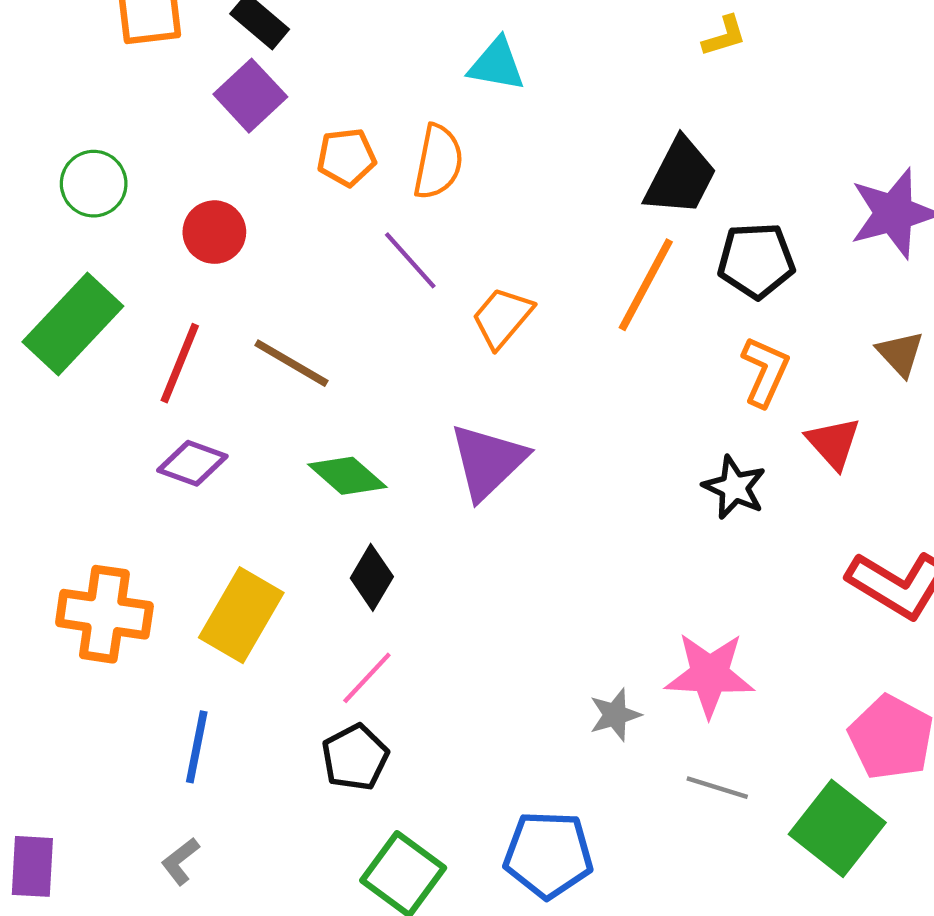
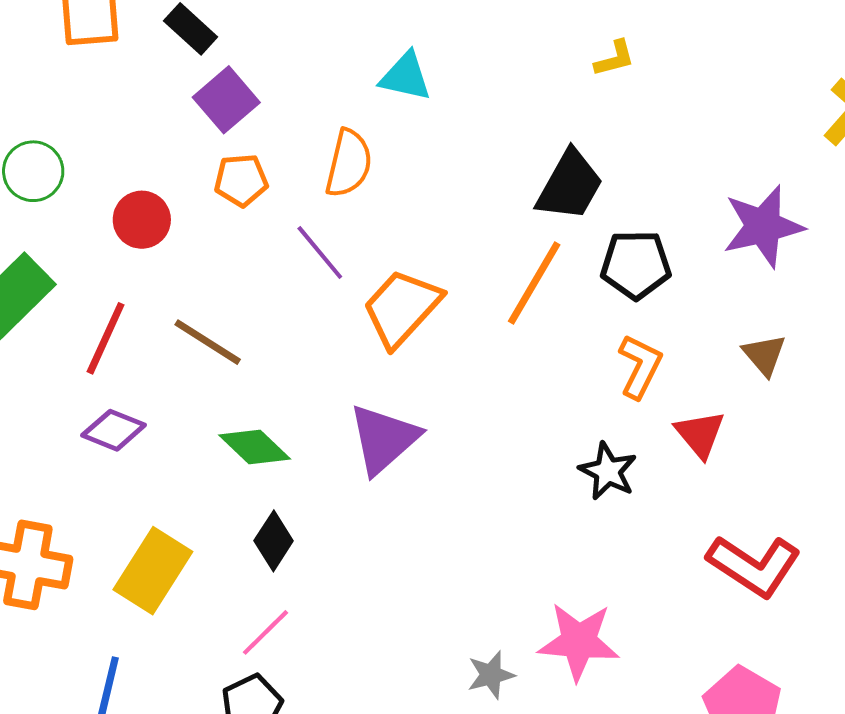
purple square: (250, 96) -> (226, 100), moved
orange pentagon: (346, 157) -> (241, 180), moved
orange trapezoid: (502, 318) -> (402, 308), size x1.4

